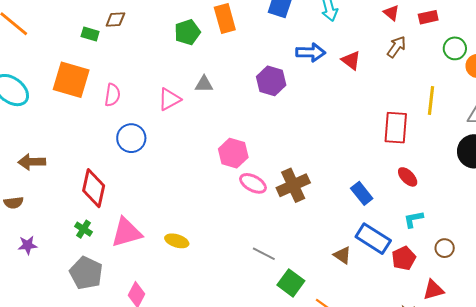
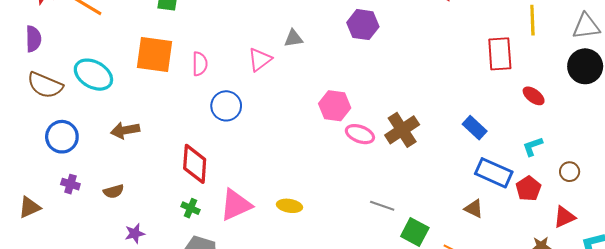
brown arrow: (32, 162) -> (125, 130), moved
red ellipse: (408, 177) -> (534, 96), moved
brown triangle: (342, 255) -> (474, 209), moved

